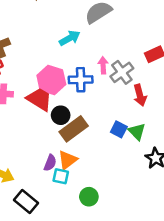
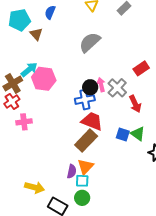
cyan arrow: (70, 38) -> (29, 70), moved
pink hexagon: (51, 80) -> (44, 79), moved
red trapezoid: (39, 99) -> (92, 121), moved
black circle: (61, 115) -> (90, 87), moved
green circle: (89, 197) -> (82, 198), moved

